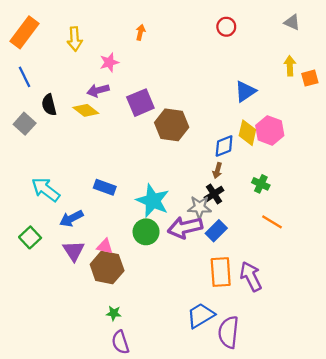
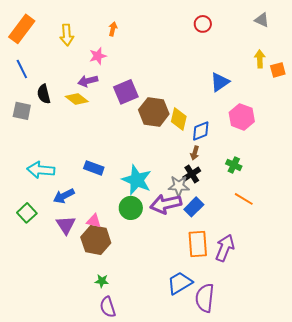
orange arrow: (140, 32) -> (113, 29), moved
gray square: (25, 124) -> (22, 111), turned -30
yellow diamond: (247, 133) -> (179, 119), moved
cyan arrow: (46, 189) -> (41, 170), turned -32
purple arrow: (251, 276) -> (225, 248), turned 48

